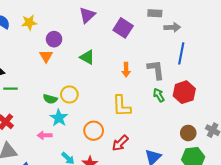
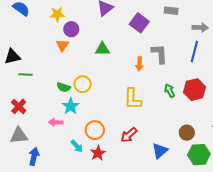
yellow star: (29, 22) -> (57, 14), moved
gray arrow: (172, 27) -> (200, 28), moved
green triangle: (87, 57) -> (102, 49), turned -35
gray L-shape: (156, 70) -> (159, 54), moved
orange circle: (94, 131) -> (95, 130), moved
brown circle: (188, 133) -> (187, 133), moved

